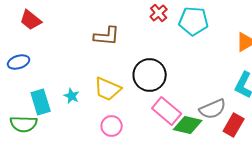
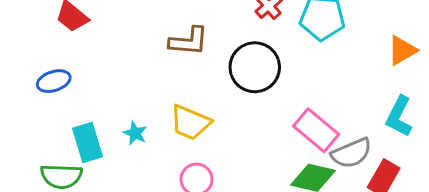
black circle: (150, 75) -> (255, 67), moved
pink rectangle: (167, 111) -> (316, 130), moved

